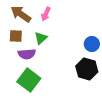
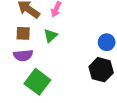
purple semicircle: (27, 54) -> (23, 55), moved

